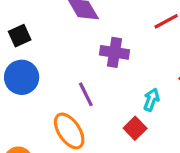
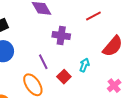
red square: (135, 128) -> (64, 77), moved

